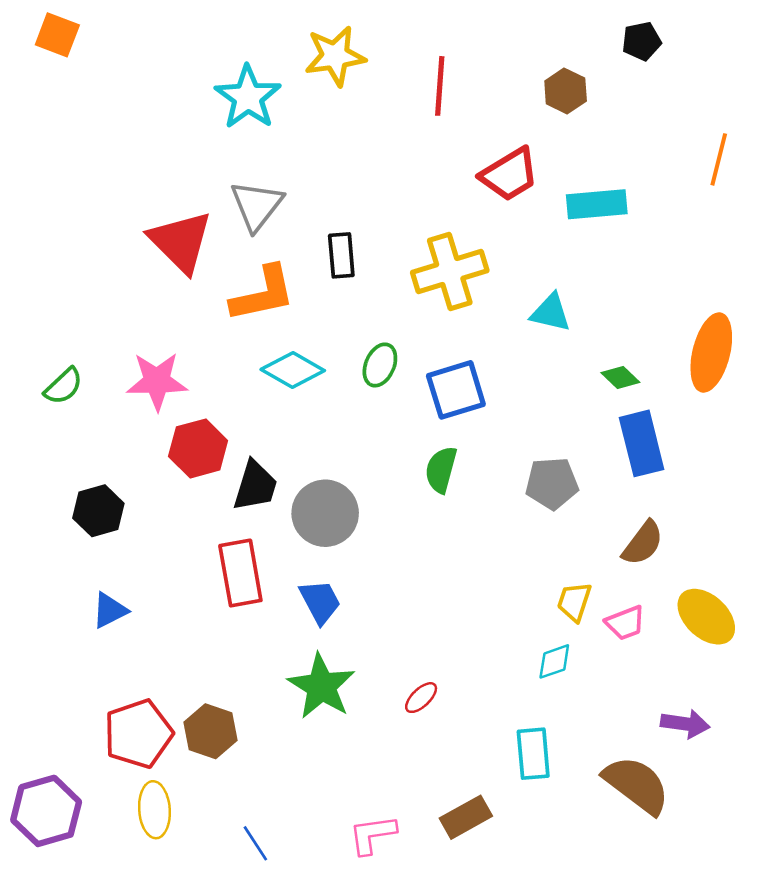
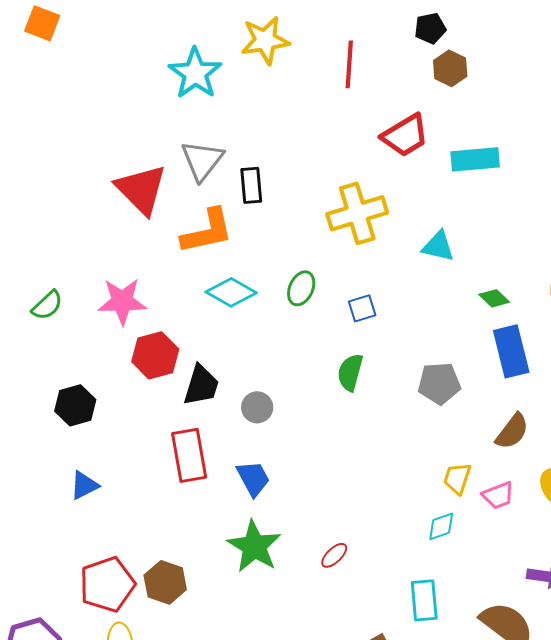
black pentagon: (642, 41) -> (430, 28), moved
black rectangle: (341, 255) -> (251, 185), moved
blue square: (456, 390) -> (362, 308), size x0.6
gray circle: (325, 513) -> (257, 407), size x0.6

